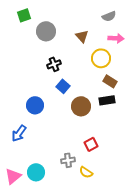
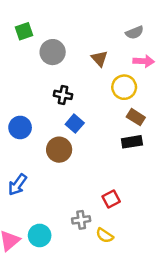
black cross: (54, 64) -> (63, 95), turned 32
blue circle: (35, 105) -> (20, 127), moved
brown circle: (81, 106) -> (59, 150), moved

